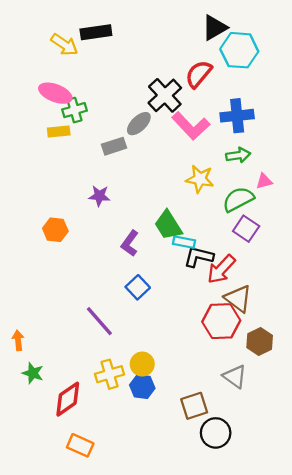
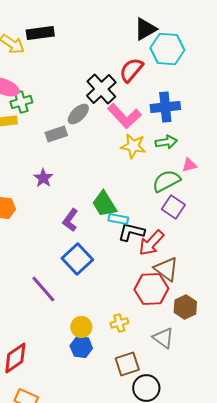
yellow star: (200, 179) -> (133, 146), moved
purple star: (99, 196) -> (43, 178), turned 30
blue square: (138, 287) -> (77, 259), size x1.4
yellow cross: (109, 374) -> (119, 323), moved, size x0.7

